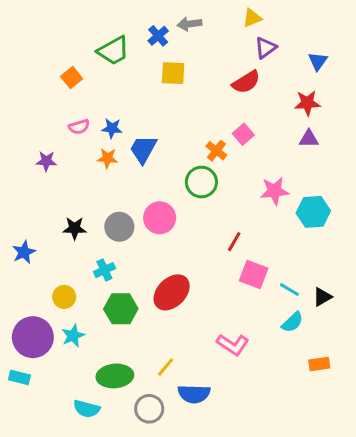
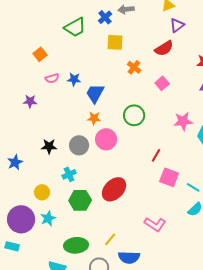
orange square: (72, 78) -> (40, 54), moved
orange cross: (216, 151) -> (134, 67), moved
orange star: (107, 158) -> (94, 118), moved

